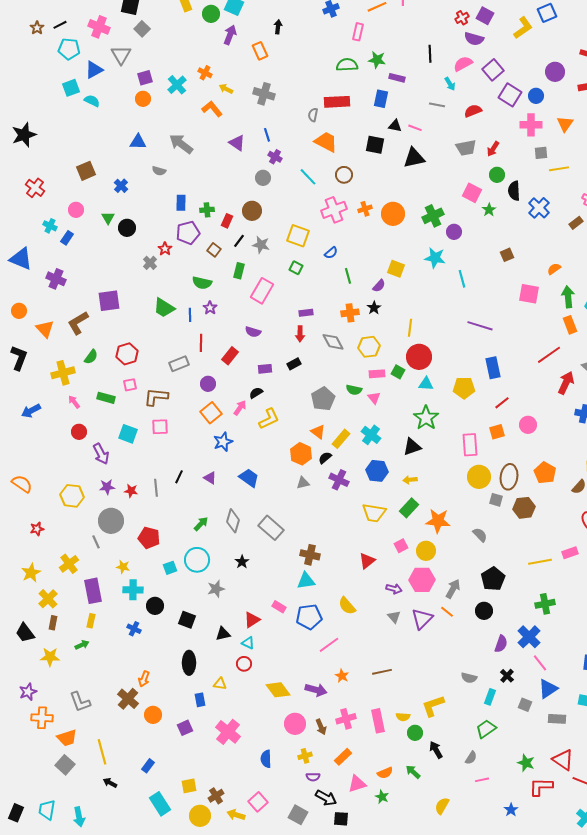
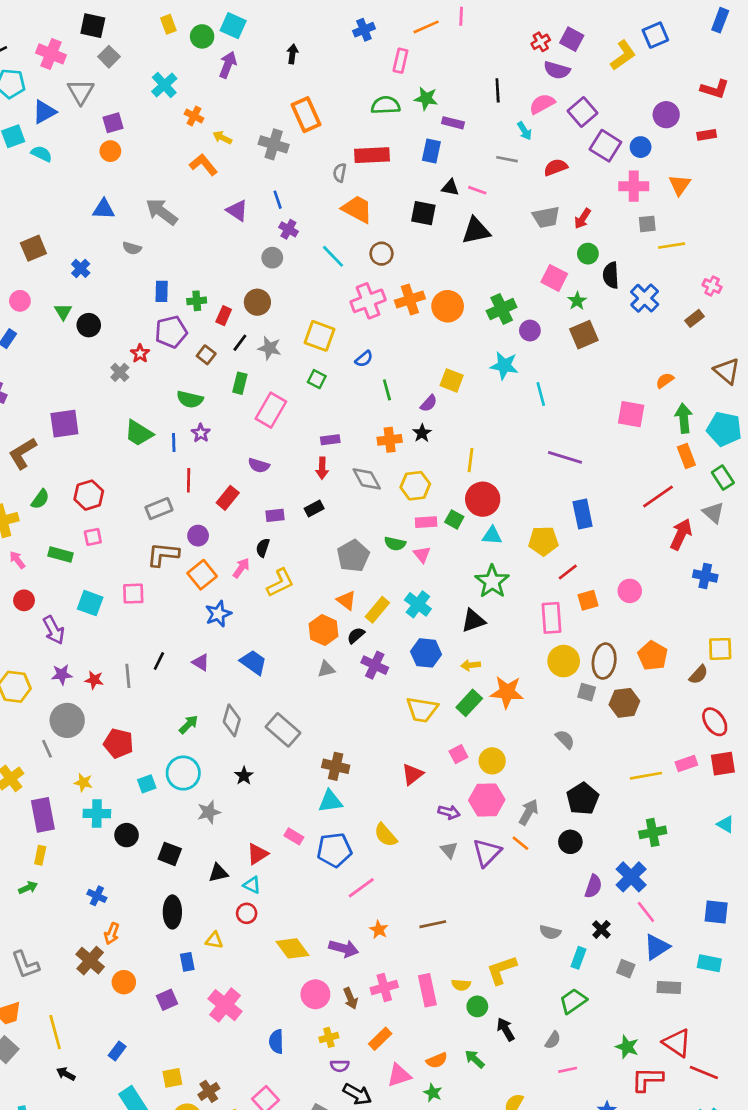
orange rectangle: (260, 51) -> (306, 115), moved, size x1.4
cyan cross: (177, 85) -> (164, 85), moved
orange cross: (365, 209) -> (410, 299), size x1.5
brown square: (507, 255) -> (584, 335), moved, size x1.5
black semicircle: (256, 393) -> (263, 548), turned -40
brown L-shape: (156, 397) -> (163, 554), moved
red line: (502, 403) -> (568, 572), moved
orange star: (438, 521) -> (507, 692), moved
blue cross: (134, 629) -> (97, 896), moved

